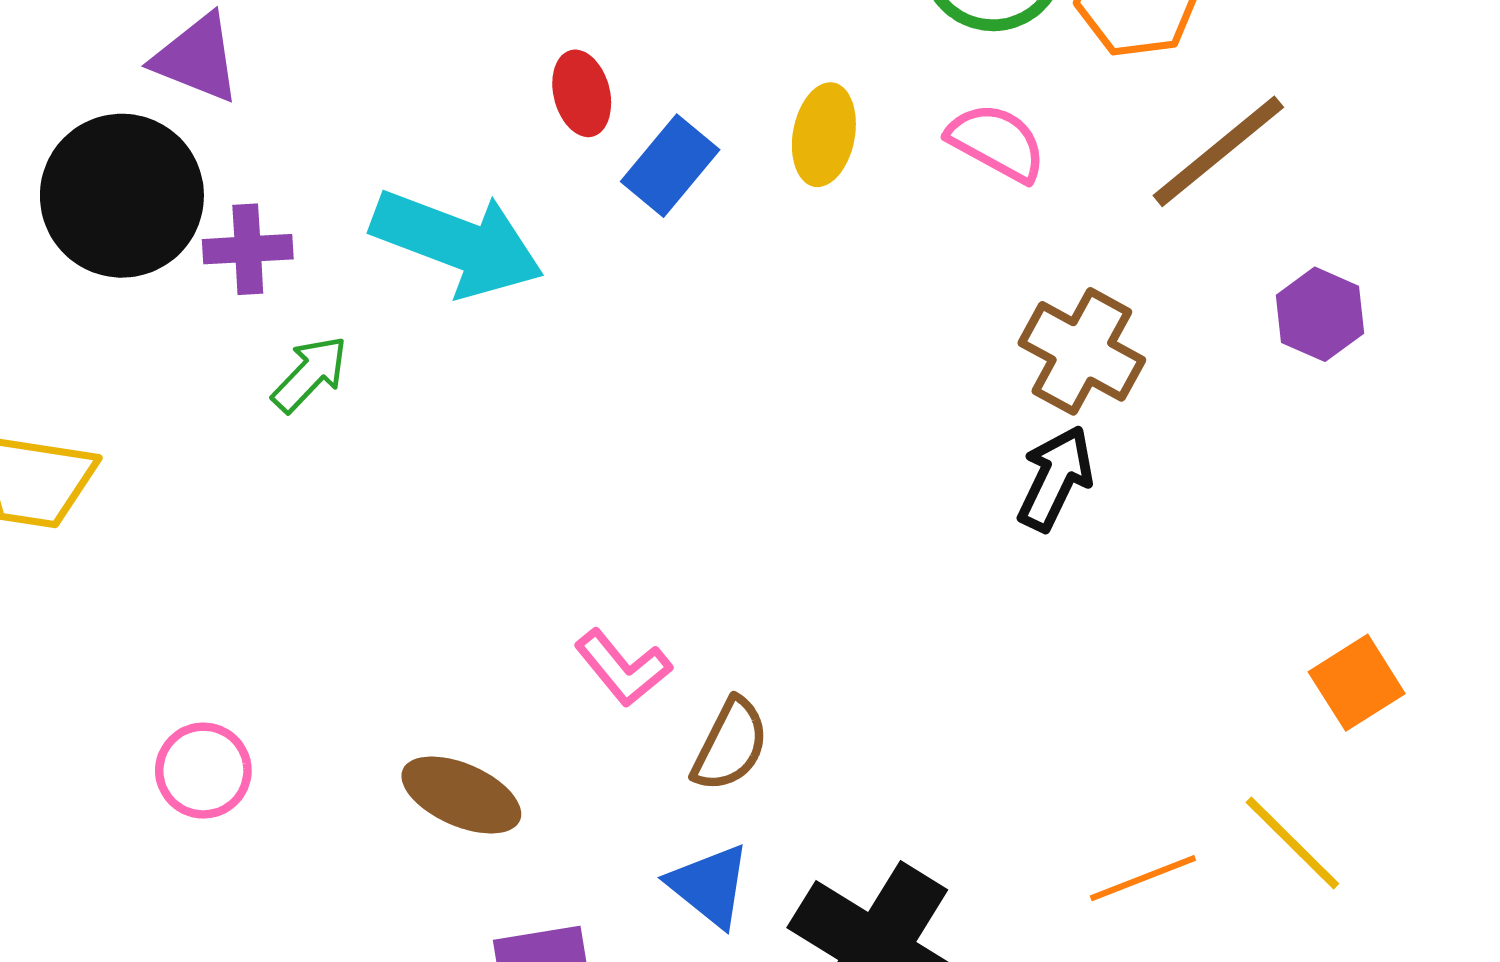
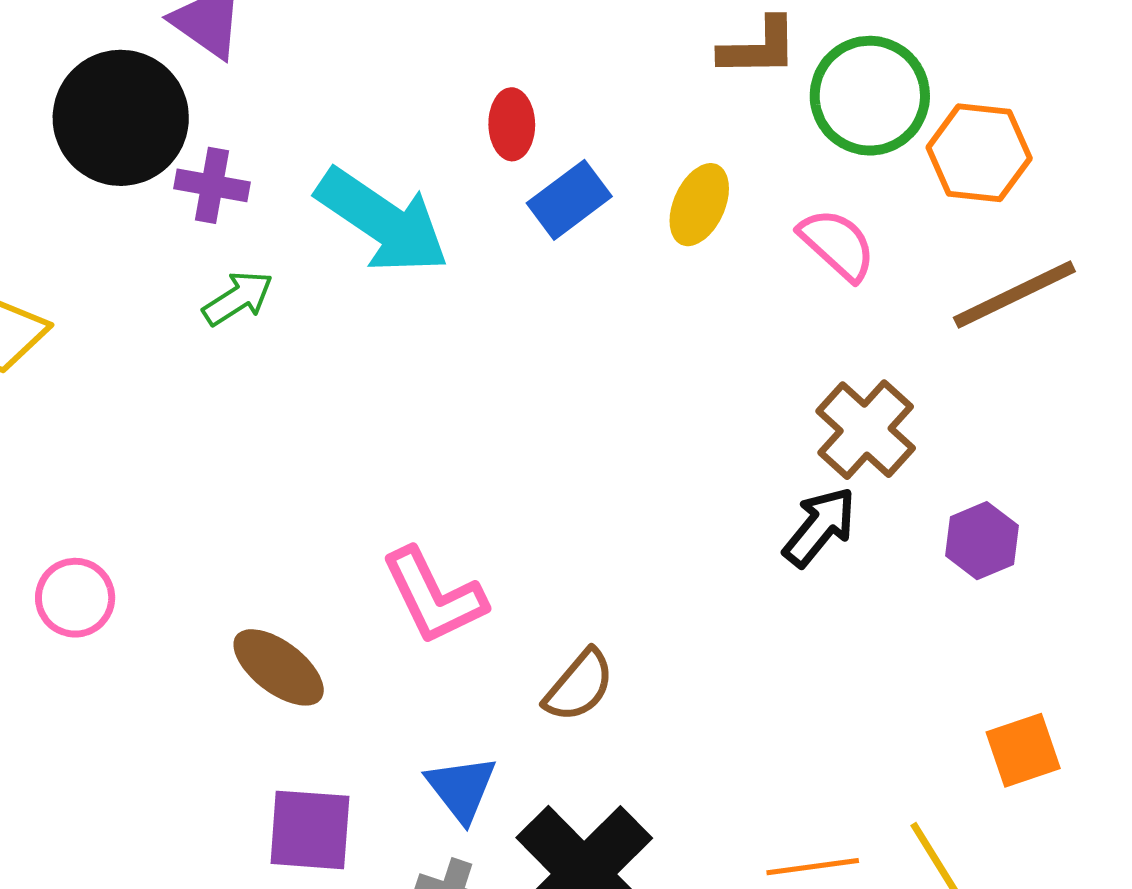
purple hexagon: (1320, 314) -> (982, 541), moved
pink L-shape: (623, 668) -> (434, 596), size x1.4
brown semicircle: (730, 745) -> (579, 686), moved

